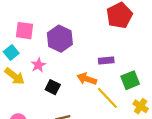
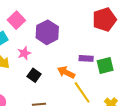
pink square: (24, 31) -> (16, 20), turned 30
green square: (130, 80) -> (105, 65), moved

